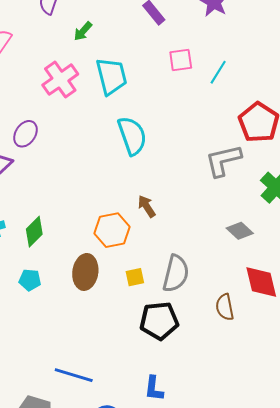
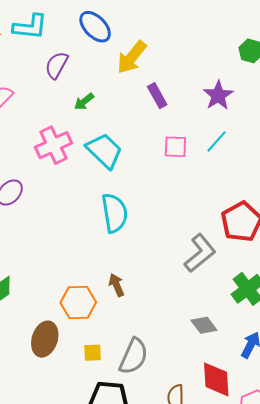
cyan line: (218, 72) -> (217, 141), moved
cyan trapezoid: (111, 76) -> (104, 151), turned -42
gray L-shape: (223, 160) -> (200, 253), turned 144

